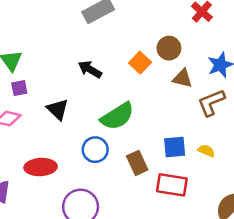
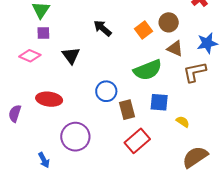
green semicircle: (117, 116) -> (148, 70), moved
blue circle: (95, 150) -> (106, 91), moved
yellow semicircle: (206, 151) -> (183, 122), moved
red rectangle: (172, 185) -> (137, 141), moved, turned -60

